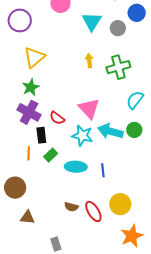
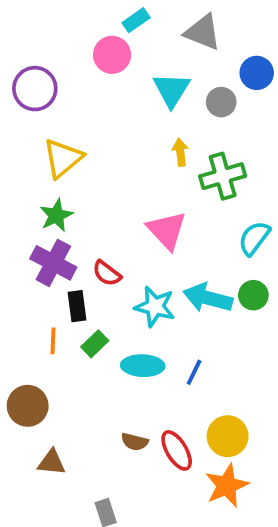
yellow arrow: (89, 61) -> (180, 152), moved
pink triangle: (89, 109) -> (167, 230), moved
blue line: (103, 170) -> (194, 372), turned 32
orange star: (132, 236) -> (227, 486), moved

